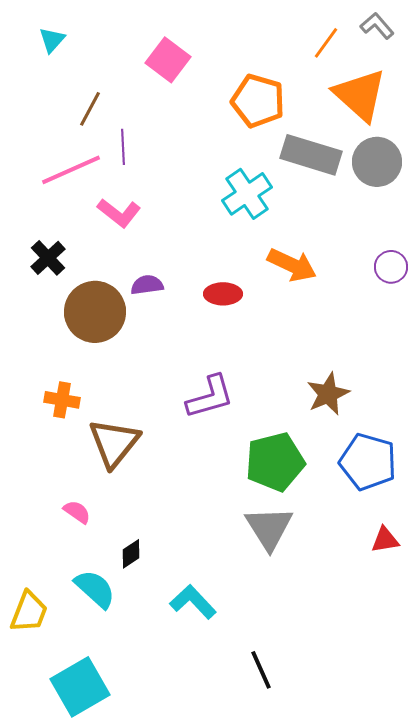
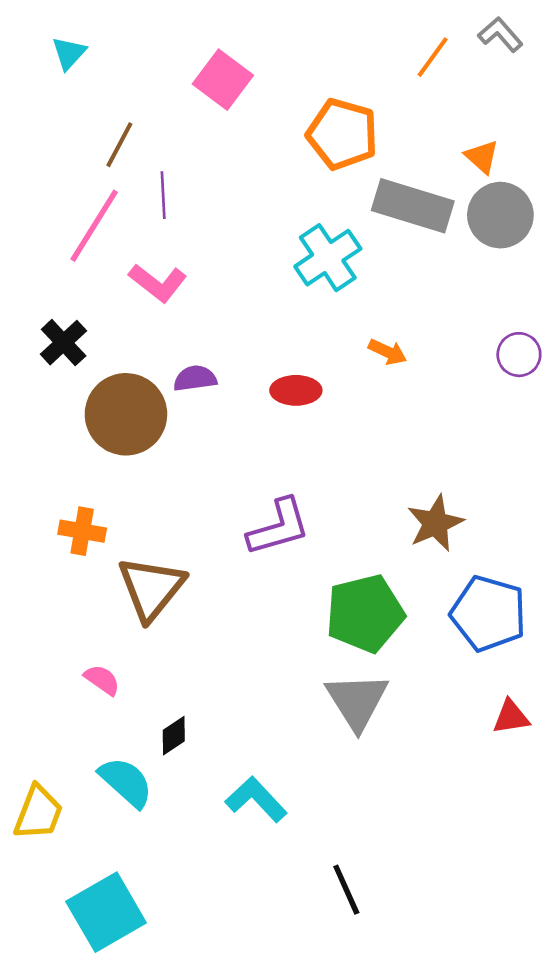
orange triangle: (360, 95) -> (482, 157), moved, size x0.5
pink line: (71, 170) -> (94, 226), turned -34
orange arrow: (292, 265) -> (388, 352), size x0.6

